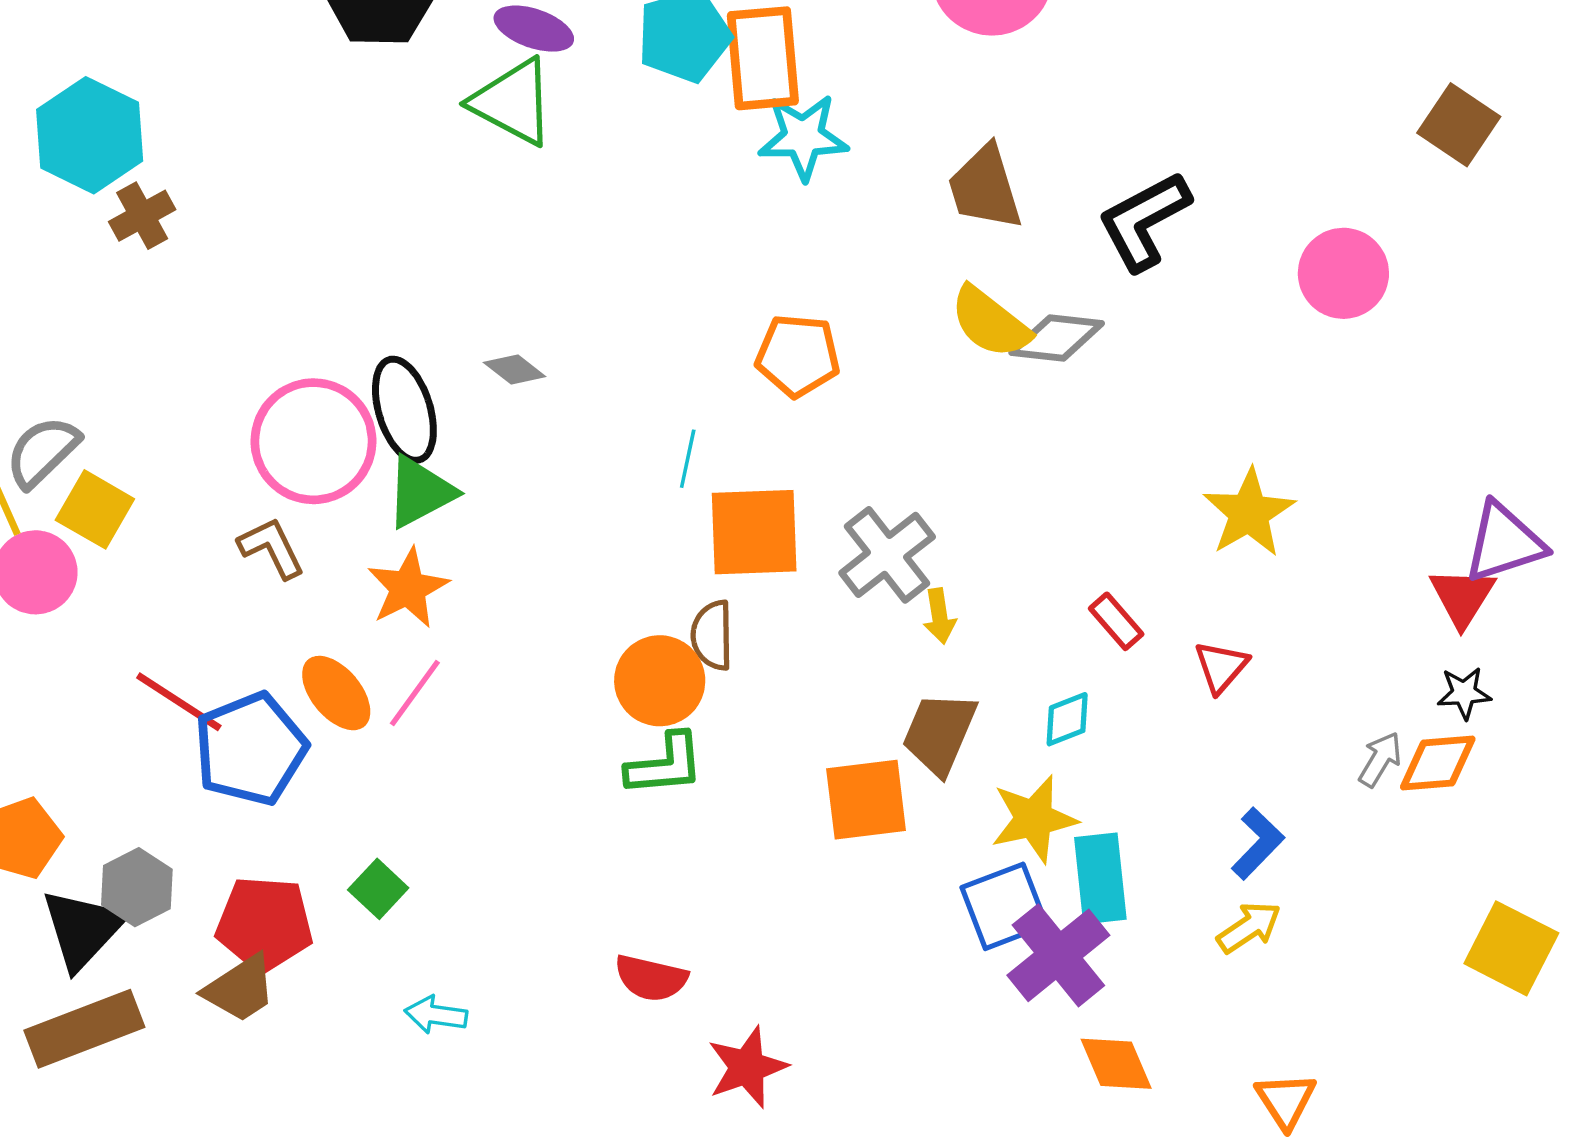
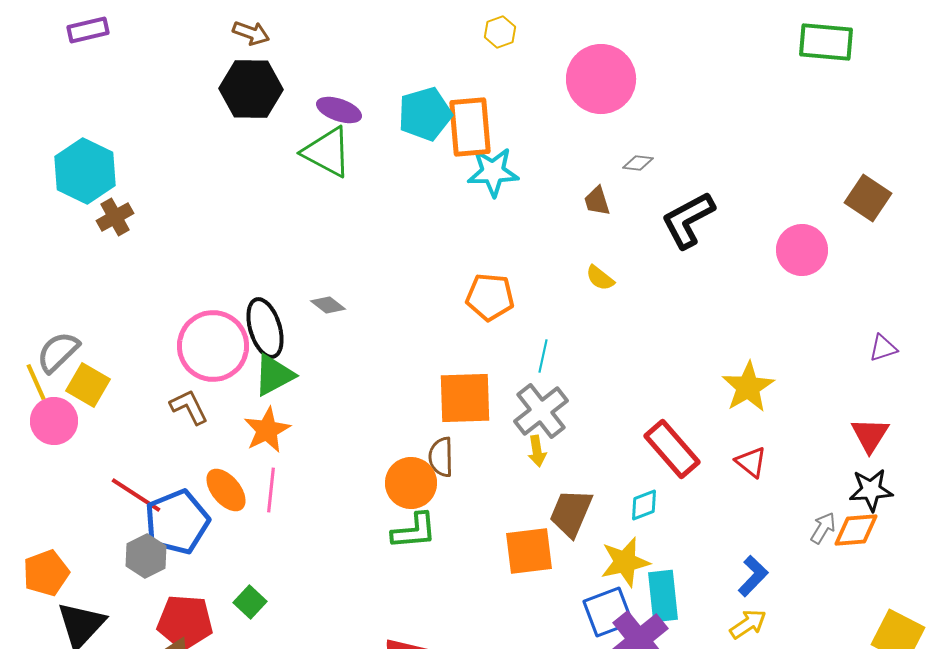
brown square: (1459, 125) -> (868, 198), moved
brown trapezoid: (985, 188) -> (597, 201), size x0.6
yellow semicircle: (990, 322) -> (600, 278), size x0.6
gray diamond: (1057, 338) -> (638, 163), moved, size x0.6
cyan line: (688, 459) -> (543, 356), moved
purple triangle: (1504, 543) -> (883, 348), moved, size x0.6
yellow arrow: (939, 616) -> (537, 451), moved
red rectangle: (1116, 621) -> (672, 449), size x1.8
red triangle: (1221, 667) -> (751, 462), moved, turned -32
pink line: (415, 693) -> (271, 490), turned -30
black star: (1464, 693) -> (871, 490), size x1.4
gray hexagon: (137, 887) -> (146, 556), moved

